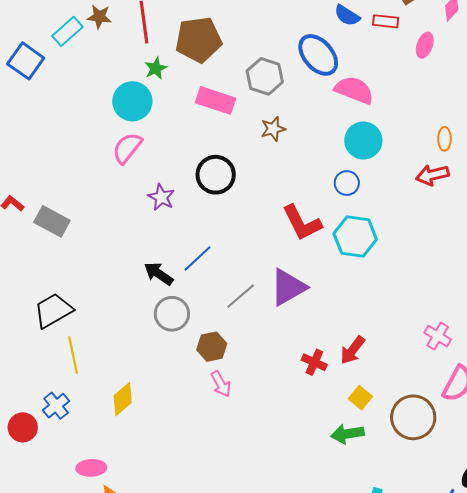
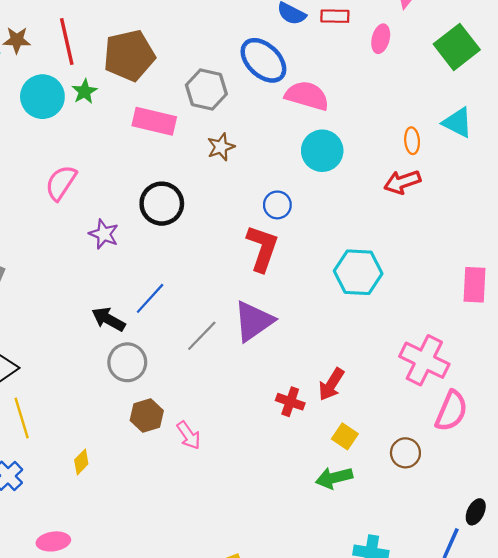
cyan circle: (132, 101) -> (42, 97), moved
blue circle: (347, 183) -> (277, 205), moved
red L-shape: (302, 223) -> (262, 248), turned -129
cyan hexagon: (355, 236) -> (358, 272), moved
pink cross: (438, 336) -> (424, 360), size x1.6
brown hexagon: (212, 347) -> (147, 415), moved
yellow diamond: (123, 399) -> (81, 462), size x0.7
brown circle: (413, 417) -> (405, 453), size x0.6

